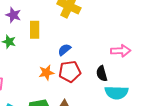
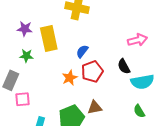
yellow rectangle: (35, 30) -> (49, 39), size x1.4

